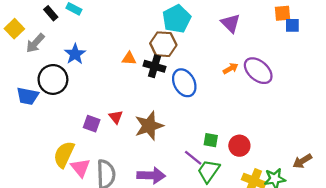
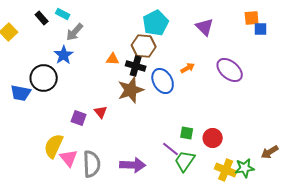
gray arrow: (35, 43) -> (75, 32), moved
orange arrow: (231, 68) -> (188, 68), moved
brown star: (149, 126) -> (131, 90), moved

